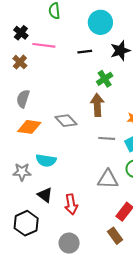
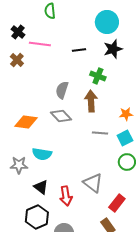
cyan circle: (100, 22) -> (107, 22), moved
green cross: (105, 79) -> (98, 76), turned -35
gray semicircle: (23, 99) -> (62, 90), moved
gray triangle: (108, 179) -> (93, 183), moved, turned 35
black hexagon: (26, 223) -> (37, 217), moved

